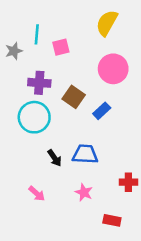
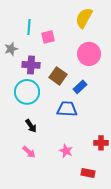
gray star: (14, 51) -> (11, 49), moved
blue trapezoid: (85, 154) -> (67, 109), moved
black arrow: (55, 158) -> (31, 126), moved

